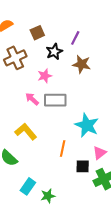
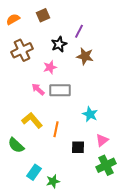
brown square: (37, 33) -> (43, 15), moved
cyan star: (87, 125) -> (90, 114), size x0.7
orange line: (63, 148) -> (56, 129), moved
black square: (83, 166) -> (78, 147), moved

